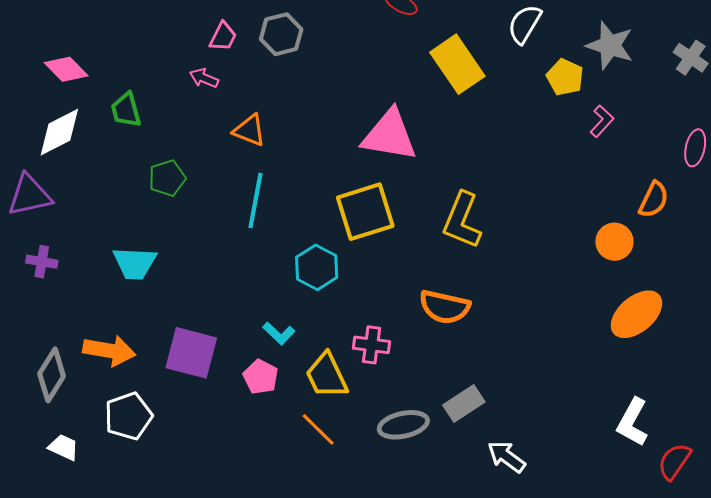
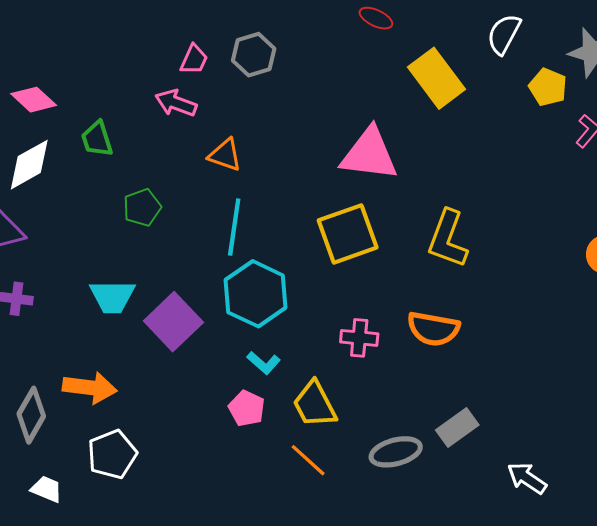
pink arrow: (204, 78) -> (176, 103), size x1.4
cyan hexagon: (317, 267) -> (256, 294), moved, size x1.4
pink cross: (372, 345) -> (359, 338), moved
purple square: (191, 353) -> (173, 322), moved, turned 34
white arrow: (506, 457) -> (527, 478), moved

